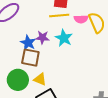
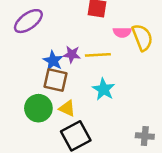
yellow line: (59, 15) -> (98, 55), moved
cyan star: (64, 38) -> (104, 89), moved

